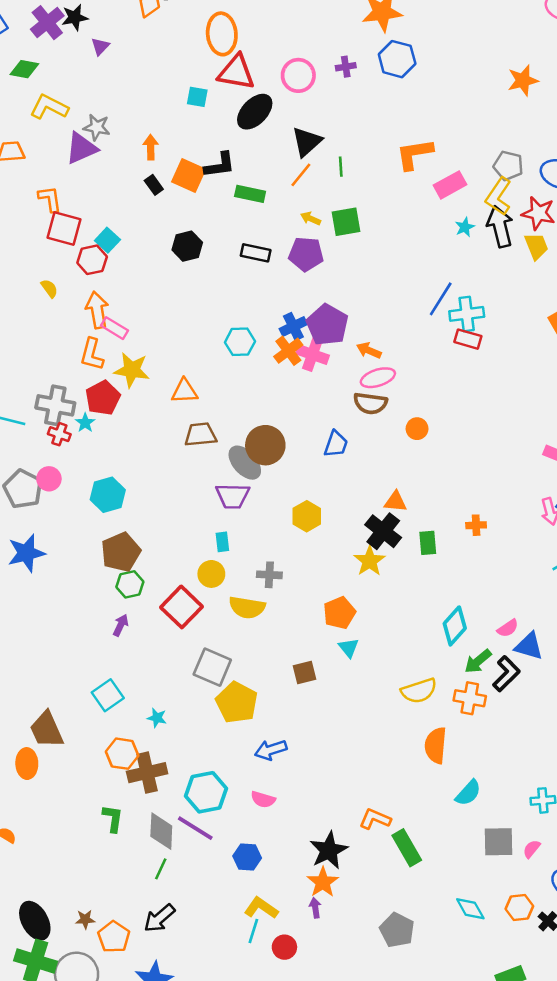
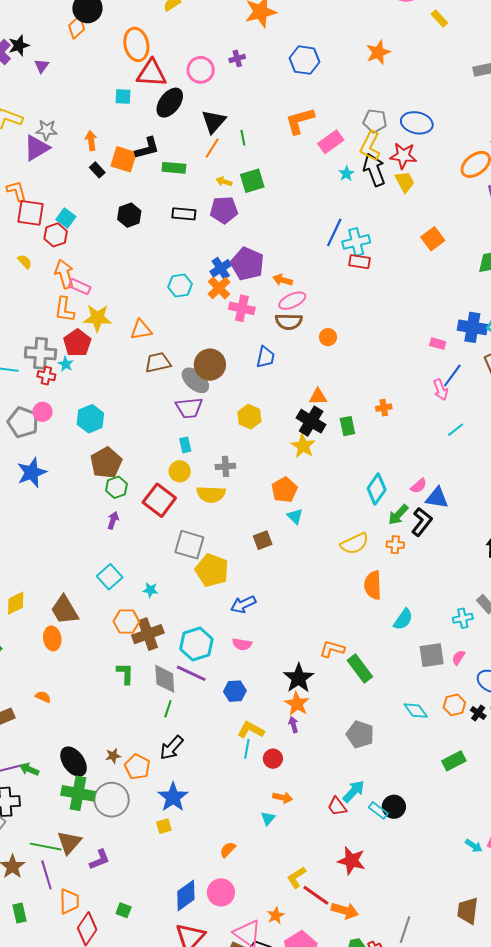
blue hexagon: (397, 59) -> (304, 60), moved
pink cross: (312, 355) -> (242, 308), moved
orange cross: (470, 698) -> (395, 545), size x0.7

